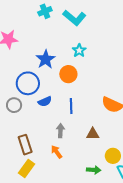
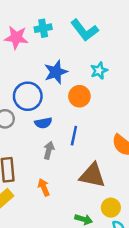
cyan cross: (45, 11) -> (43, 28), moved
cyan L-shape: (74, 18) -> (84, 30), moved
gray arrow: (60, 131) -> (49, 150), moved
brown triangle: (93, 134) -> (92, 175), size x1.6

